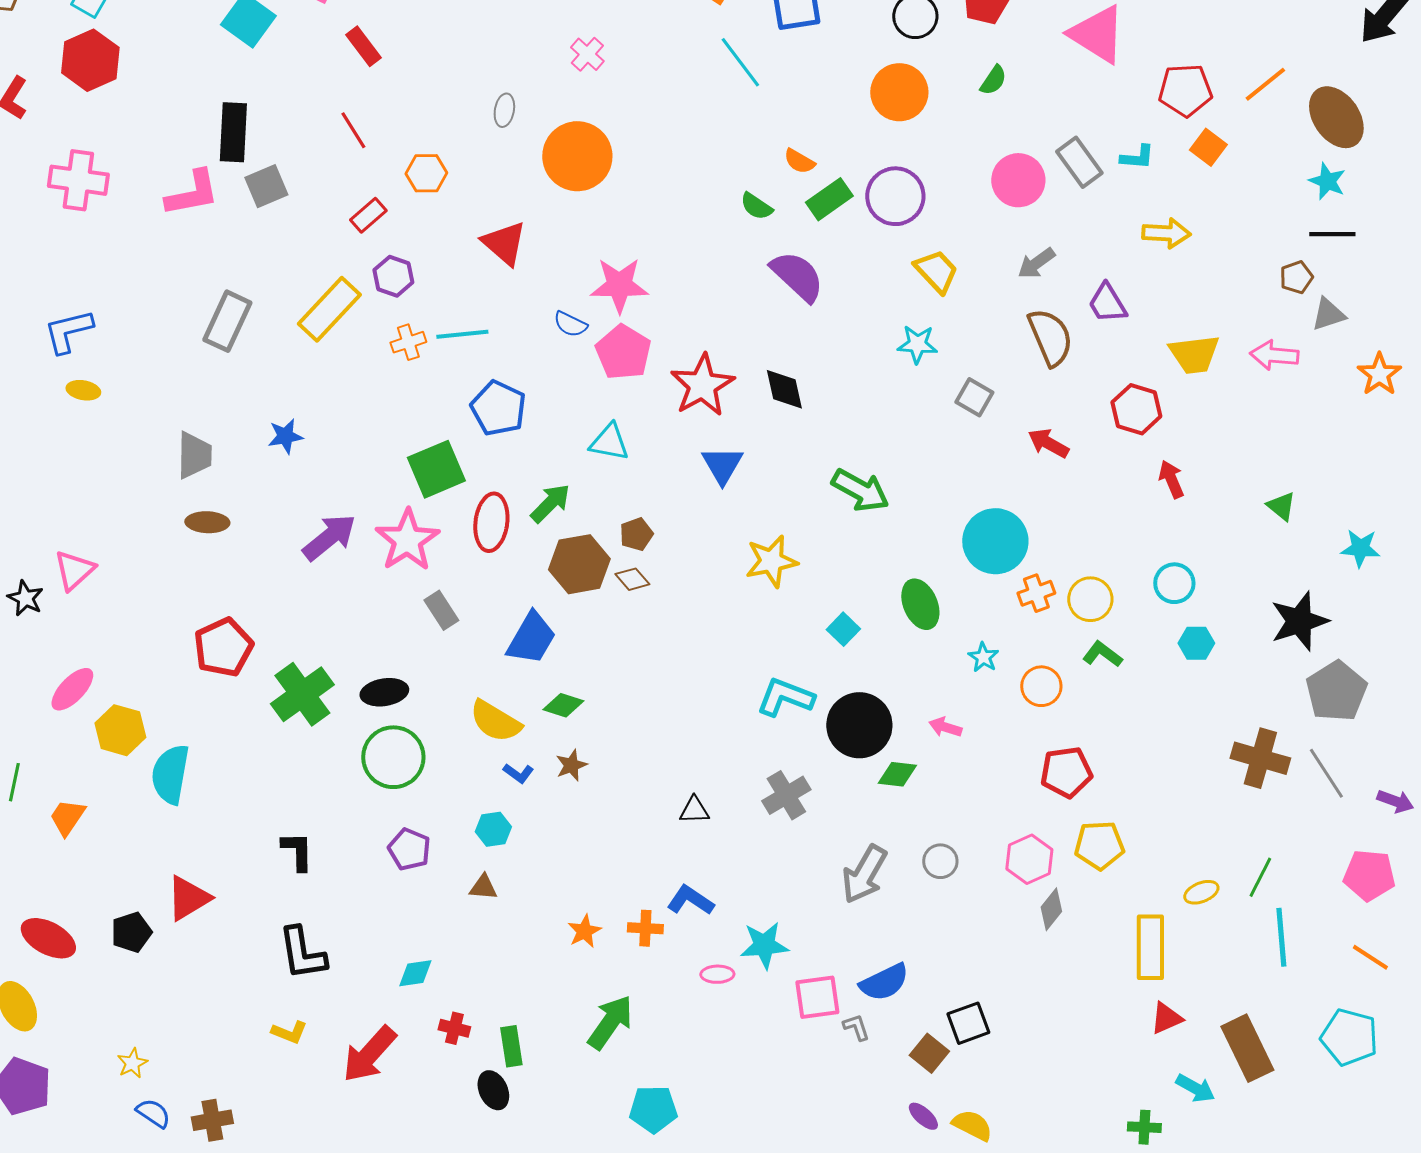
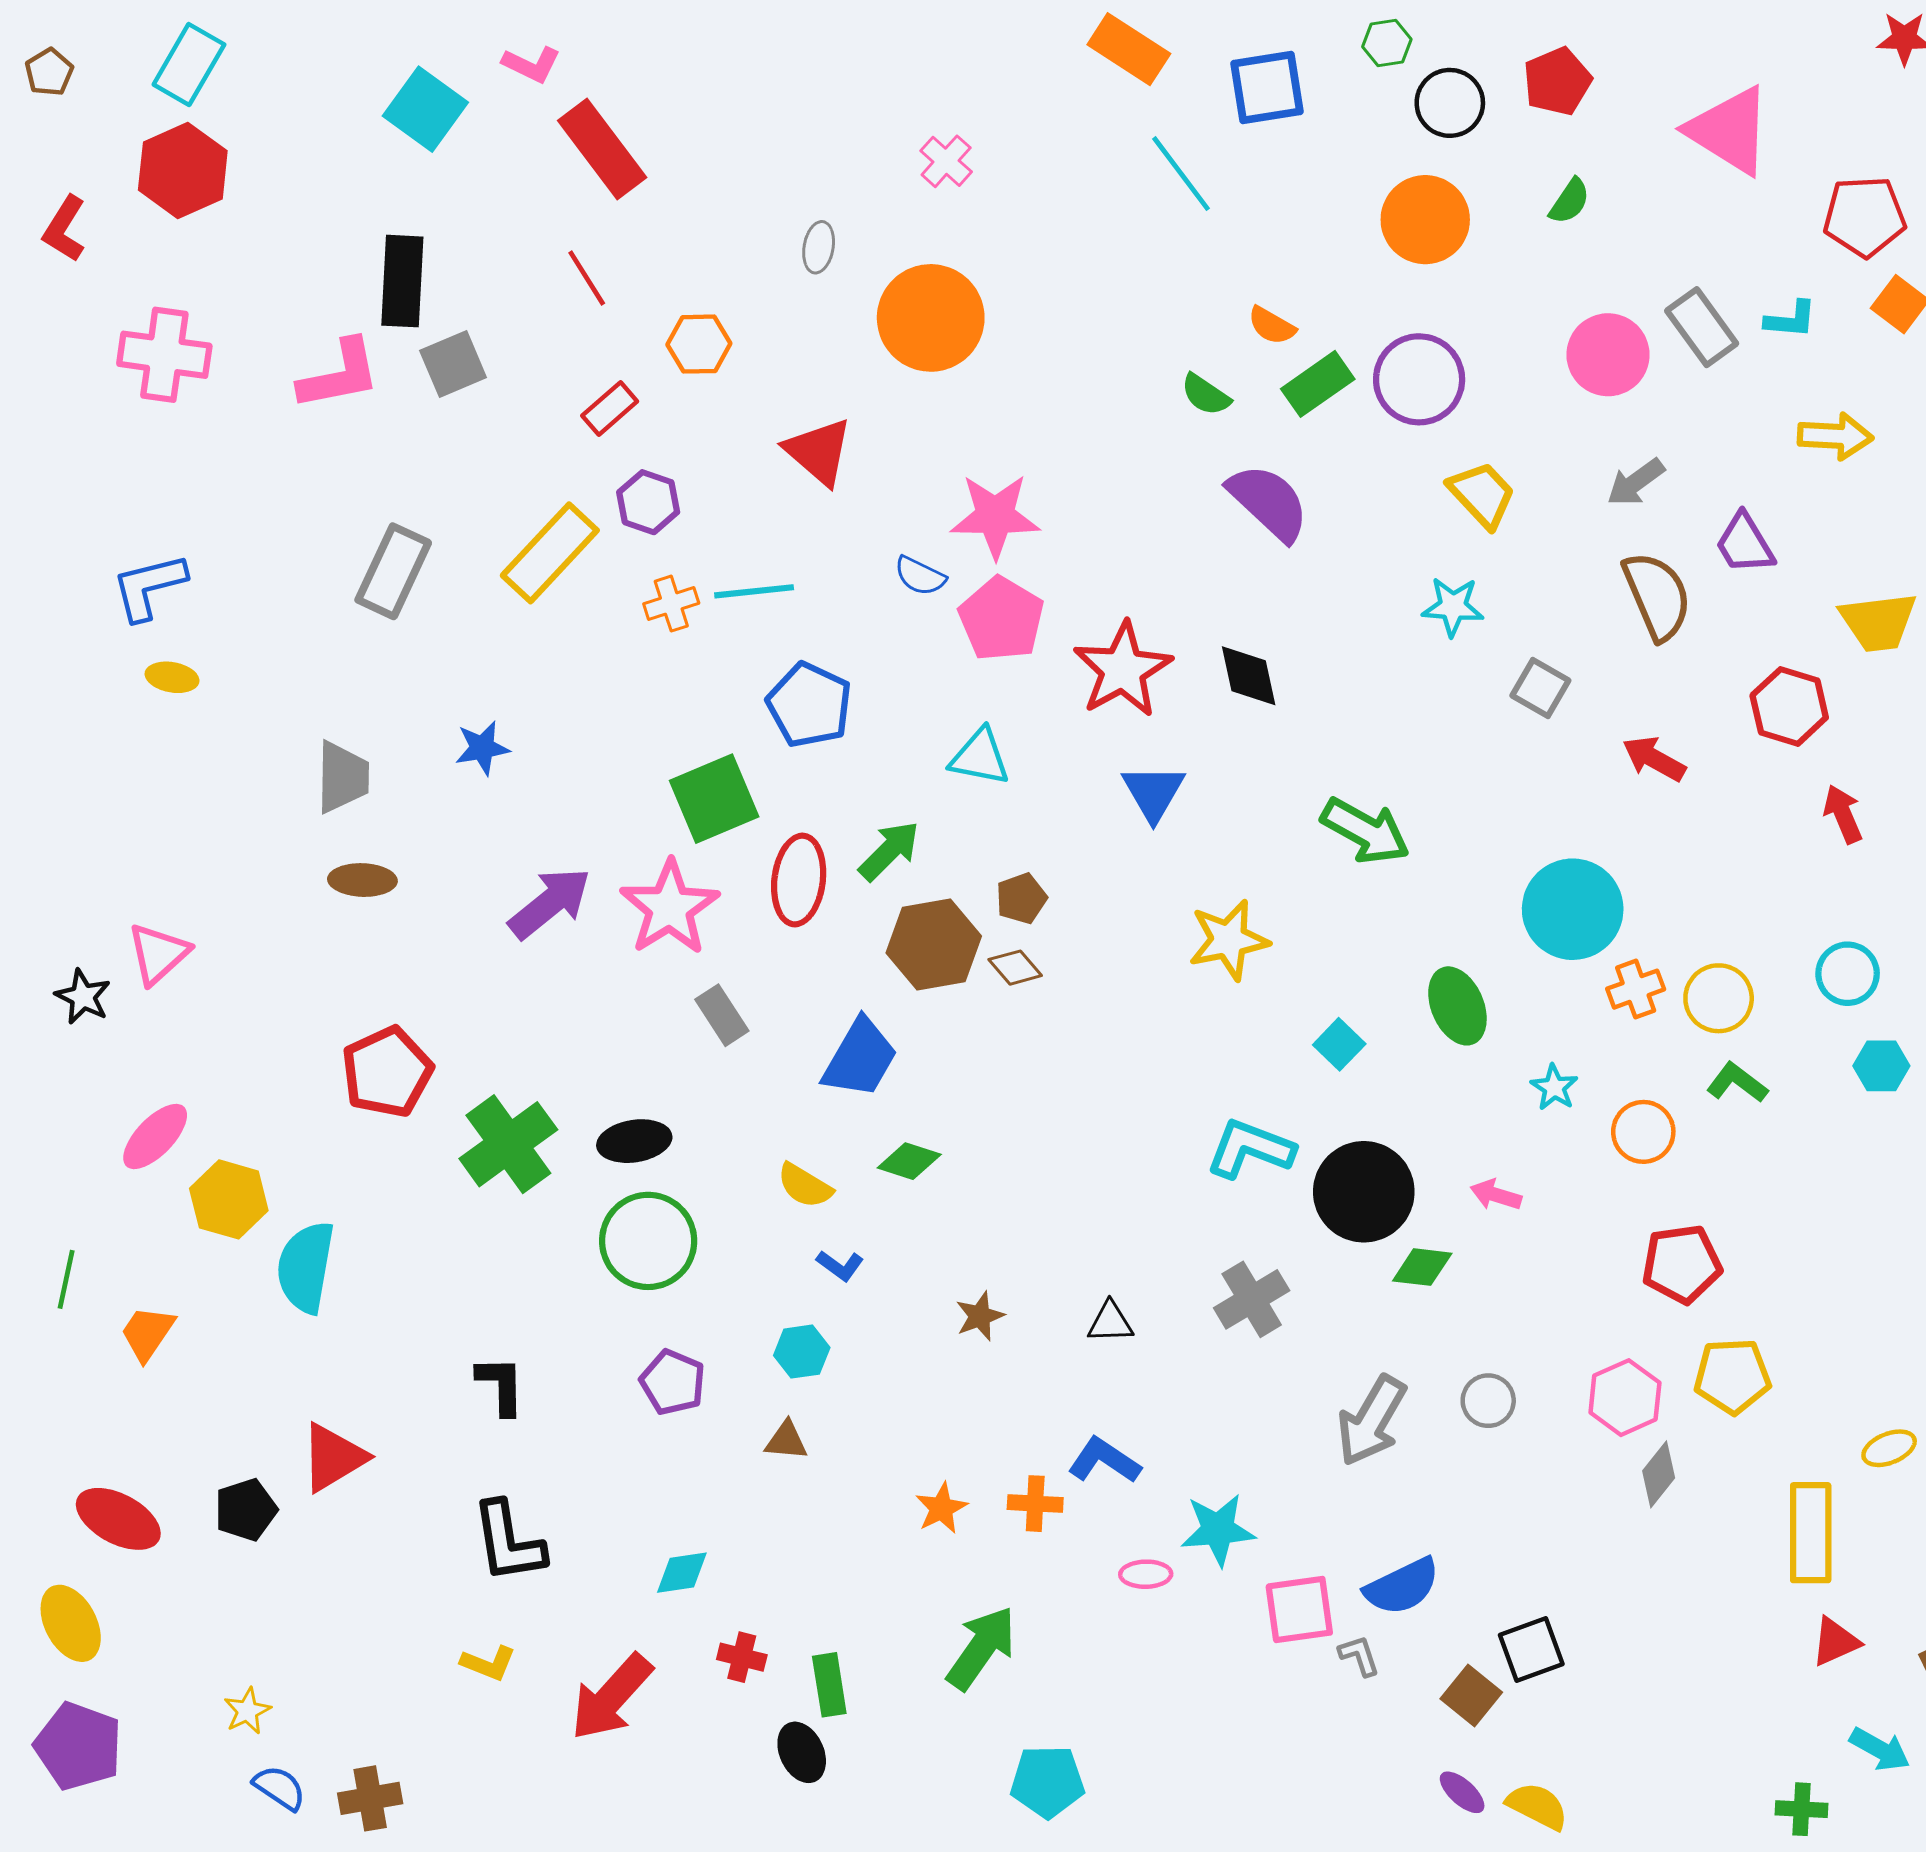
red rectangle: (363, 46) -> (602, 149), size x1.6
yellow semicircle: (495, 721) -> (805, 1186), size x0.7
brown star: (571, 765) -> (980, 1316), moved

